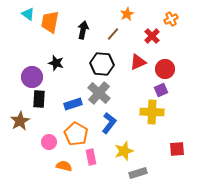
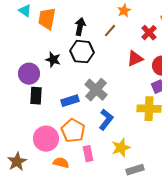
black hexagon: (102, 64) -> (82, 52), moved
brown star: (20, 121) -> (17, 162), moved
pink circle: (49, 142) -> (46, 139), size x1.6

